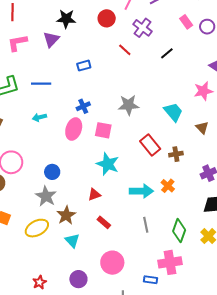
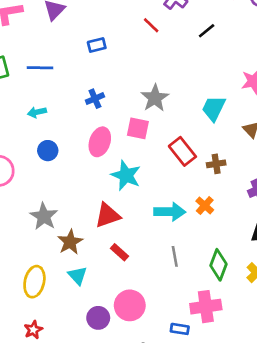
gray star: (129, 105) -> (155, 98), turned -30
cyan trapezoid: (173, 112) -> (214, 108), turned -115
pink ellipse: (74, 129) -> (100, 142), moved
pink square: (103, 130) -> (138, 128), moved
blue circle: (52, 172) -> (48, 151), moved
red triangle: (94, 195) -> (108, 215), size x1.5
yellow ellipse: (37, 228) -> (34, 282), moved, turned -50
purple circle: (78, 279) -> (98, 318), moved

